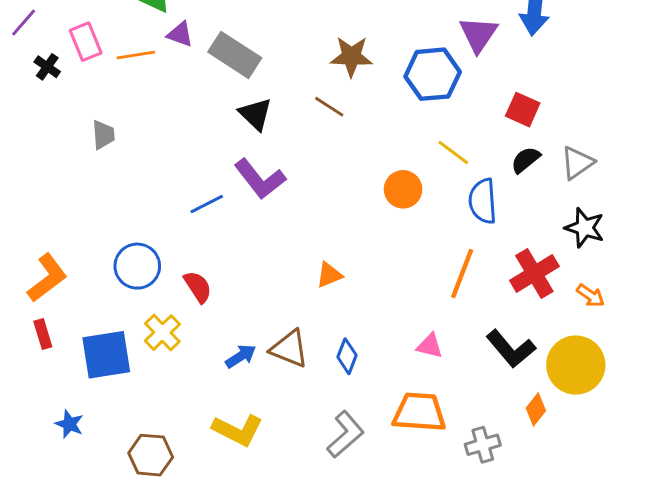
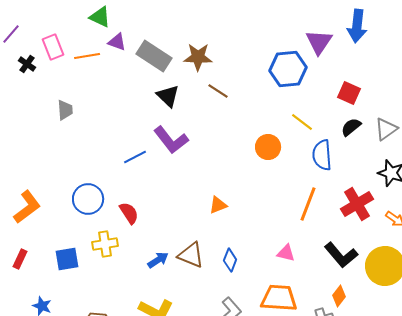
brown star: (351, 56) -> (198, 57), moved
yellow cross: (162, 333) -> (105, 244), turned 35
red rectangle: (43, 334) -> (20, 259), moved, turned 42
blue square: (106, 355) -> (67, 259), size x0.7
orange diamond: (536, 409) -> (339, 296), moved

